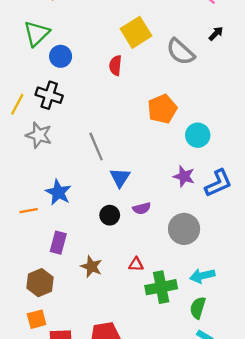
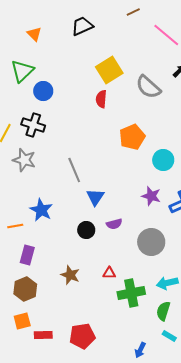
red semicircle: (115, 65) -> (101, 99), moved
purple rectangle: (58, 243) -> (27, 255), moved

